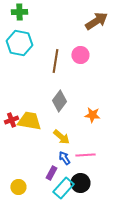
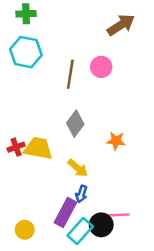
pink line: (85, 155) -> (117, 215), moved
blue arrow: (64, 158) -> (81, 194), turned -128
purple rectangle: (51, 173) -> (65, 212), size x1.6

